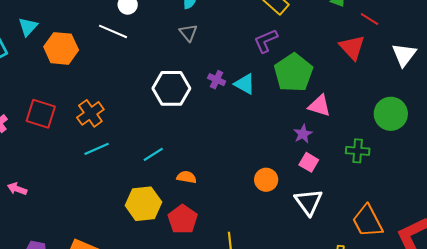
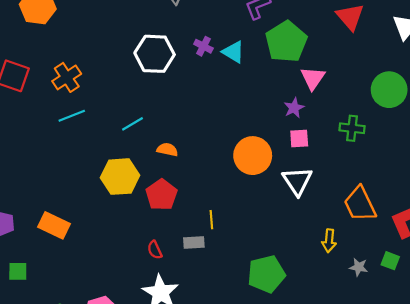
pink triangle: (319, 106) -> (313, 78), turned 45
pink square: (309, 162) -> (299, 139), turned -36
orange circle: (266, 180) -> (253, 156), size x1.5

